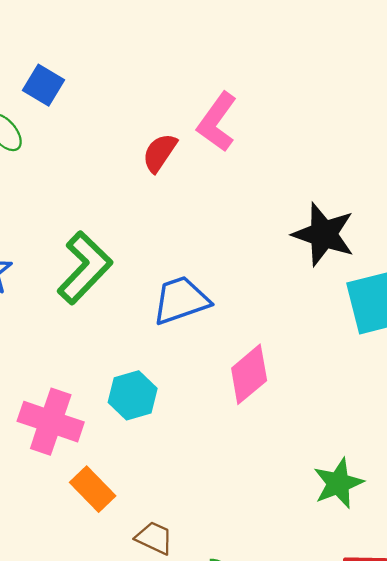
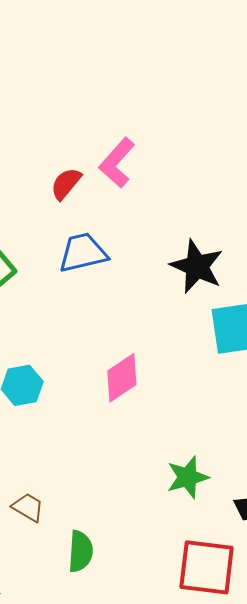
blue trapezoid: (181, 300) -> (83, 253), moved

